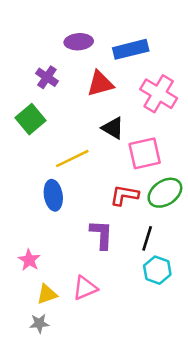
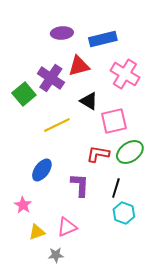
purple cross: (47, 77) -> (51, 78), moved, size x1.5
blue ellipse: (53, 195) -> (42, 170), moved, turned 45
gray star: (39, 323) -> (56, 255), moved

